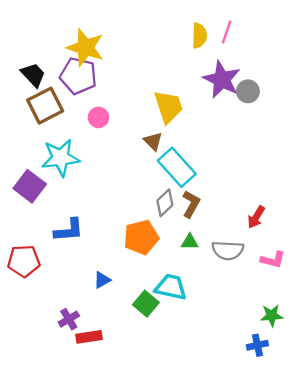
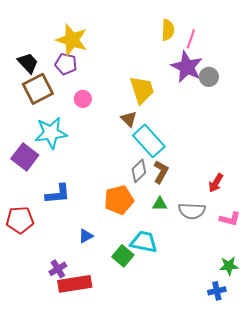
pink line: (227, 32) -> (191, 39), moved
purple pentagon: (78, 76) -> (66, 64), size x0.7
red rectangle: (89, 337) -> (75, 284), size x1.5

